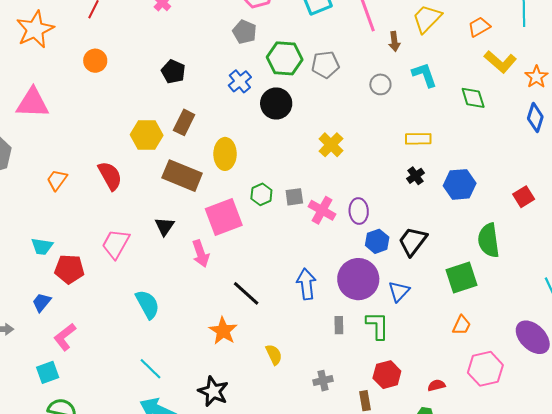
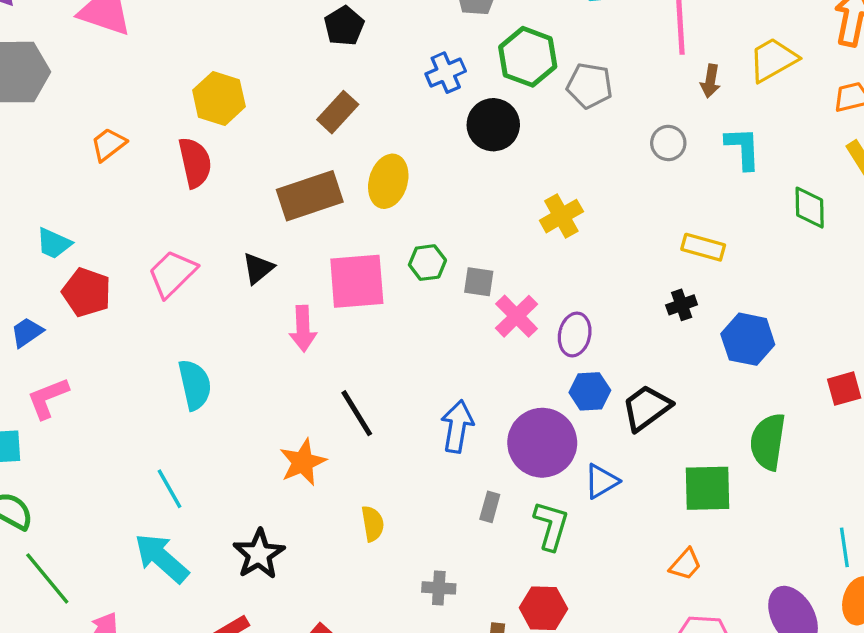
yellow hexagon: (147, 135) -> (219, 98), moved
brown rectangle: (182, 176) -> (310, 196), turned -57

